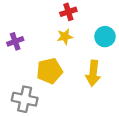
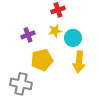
cyan circle: (105, 37) -> (73, 38), moved
purple cross: (15, 41) -> (28, 35), moved

